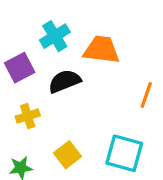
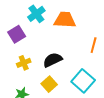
black semicircle: (65, 81) -> (53, 60), moved
cyan square: (124, 153) -> (83, 81), turned 30

